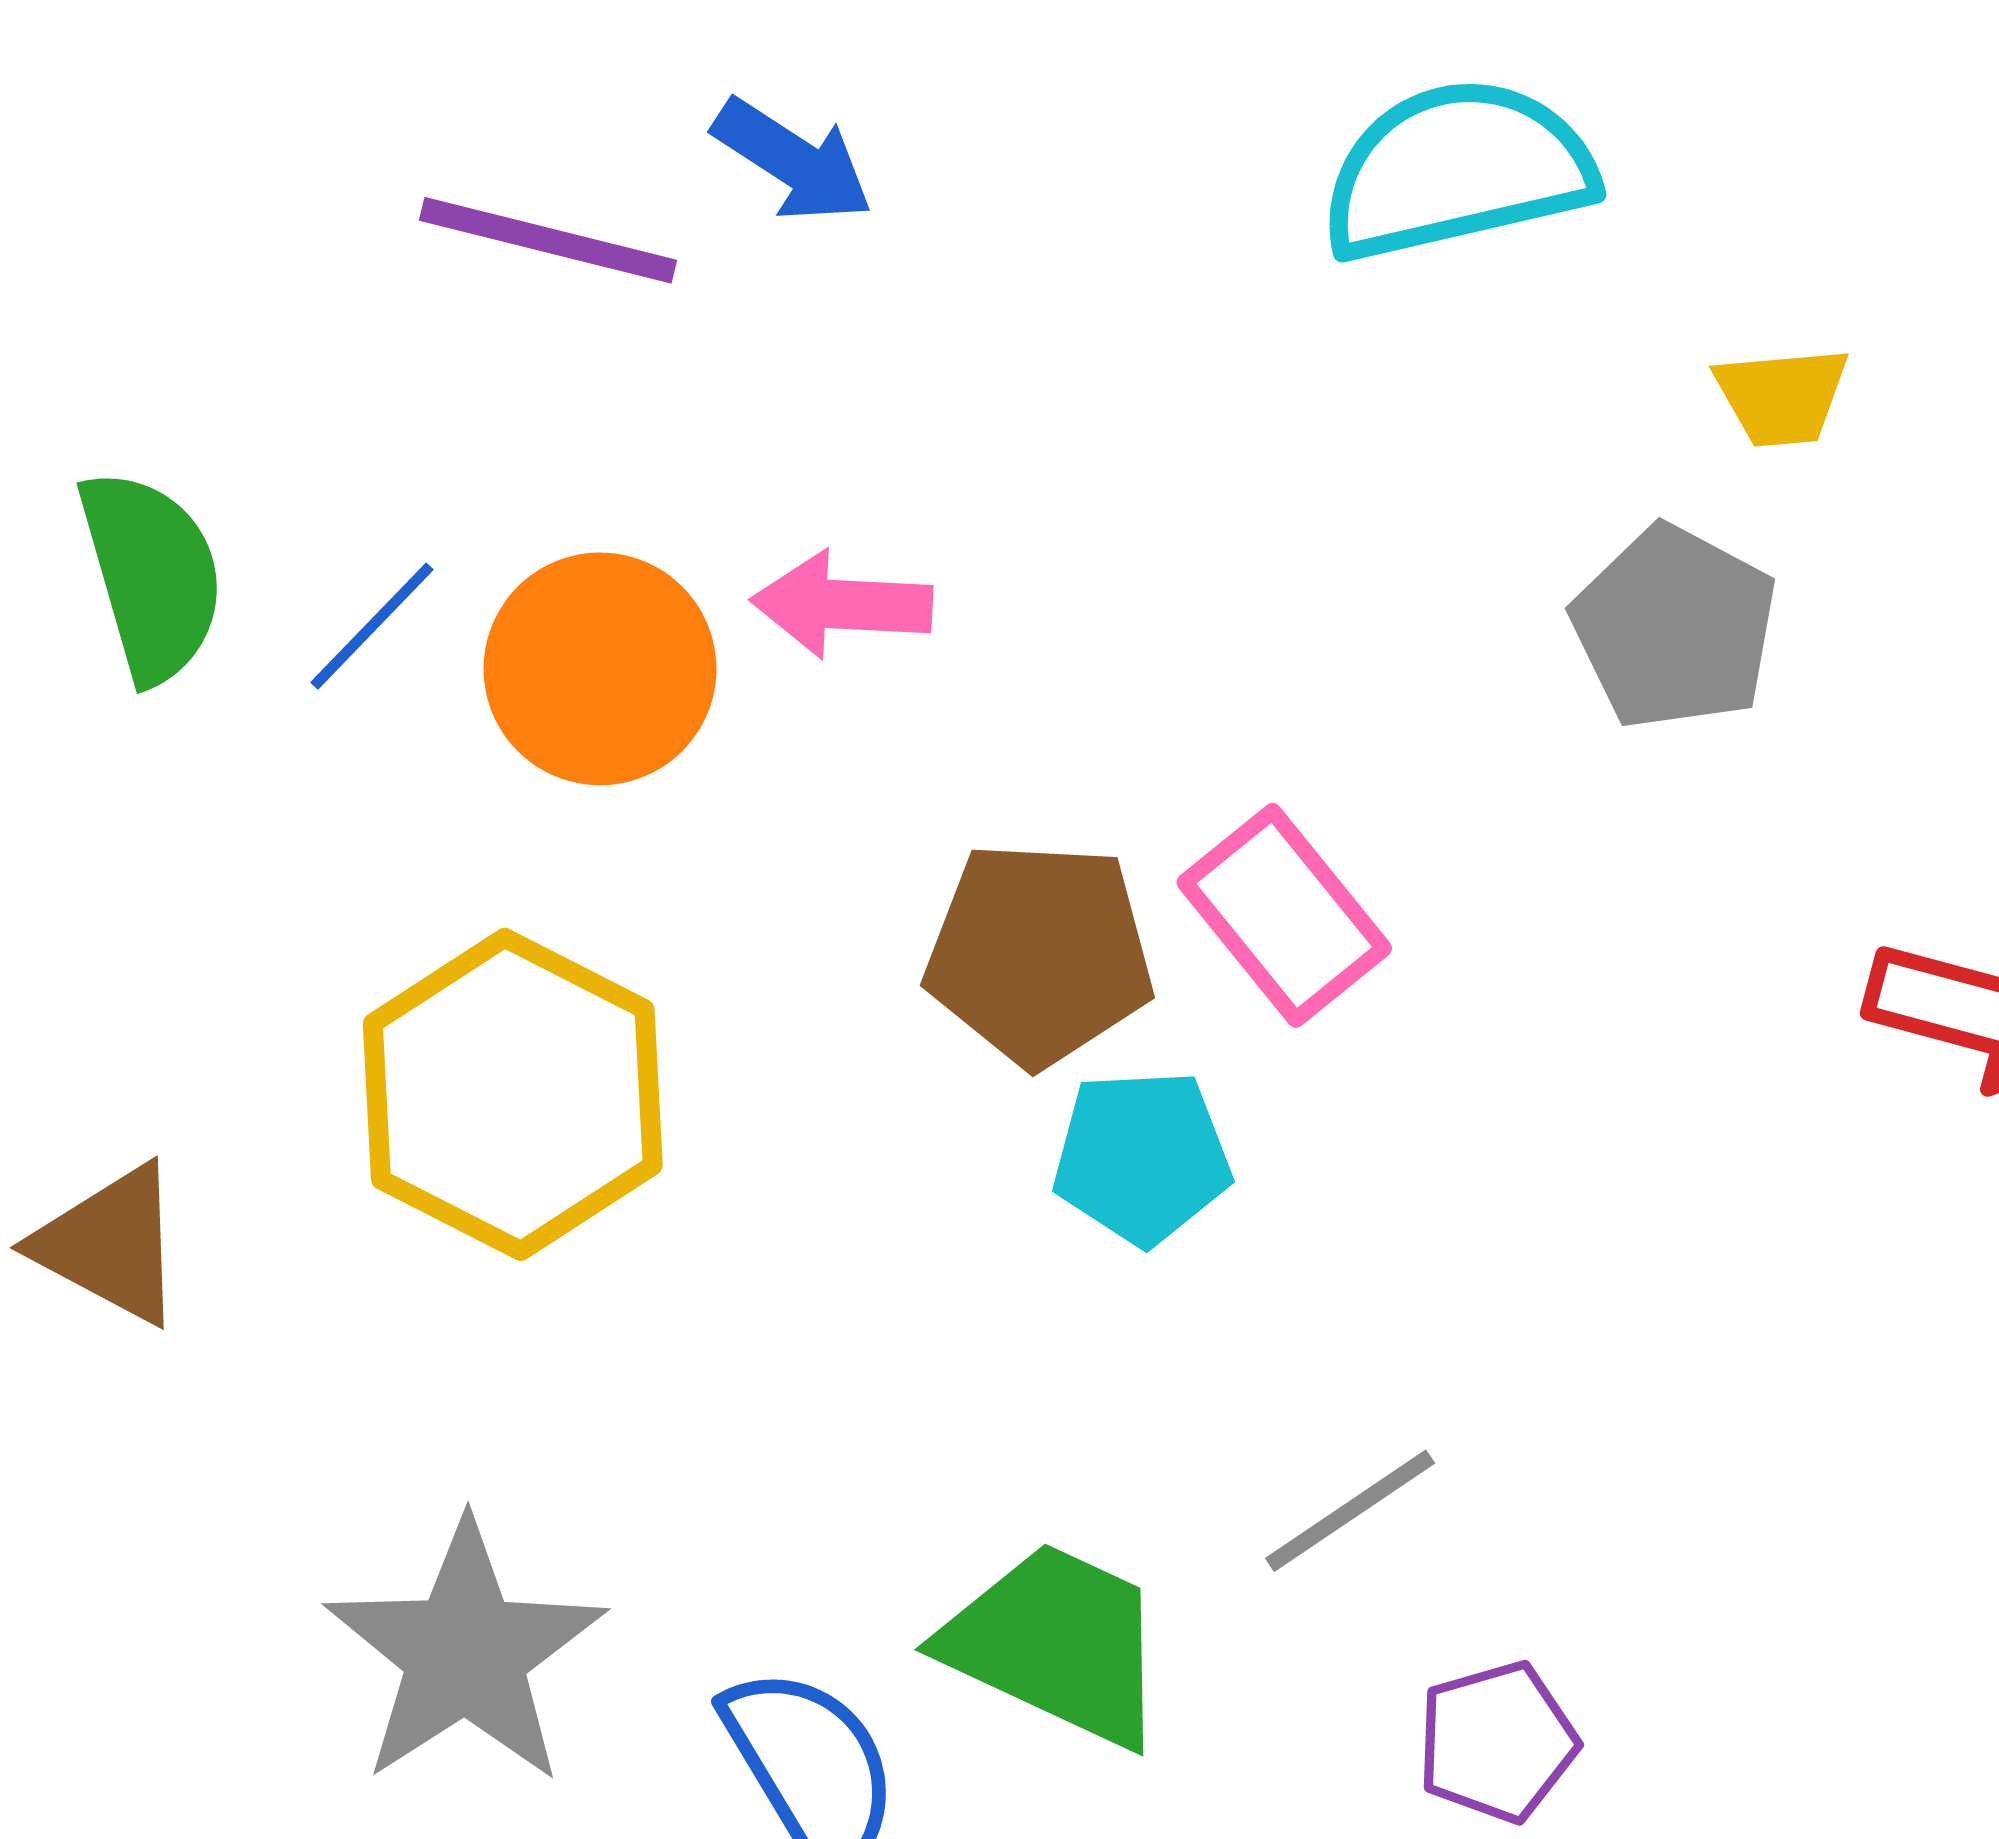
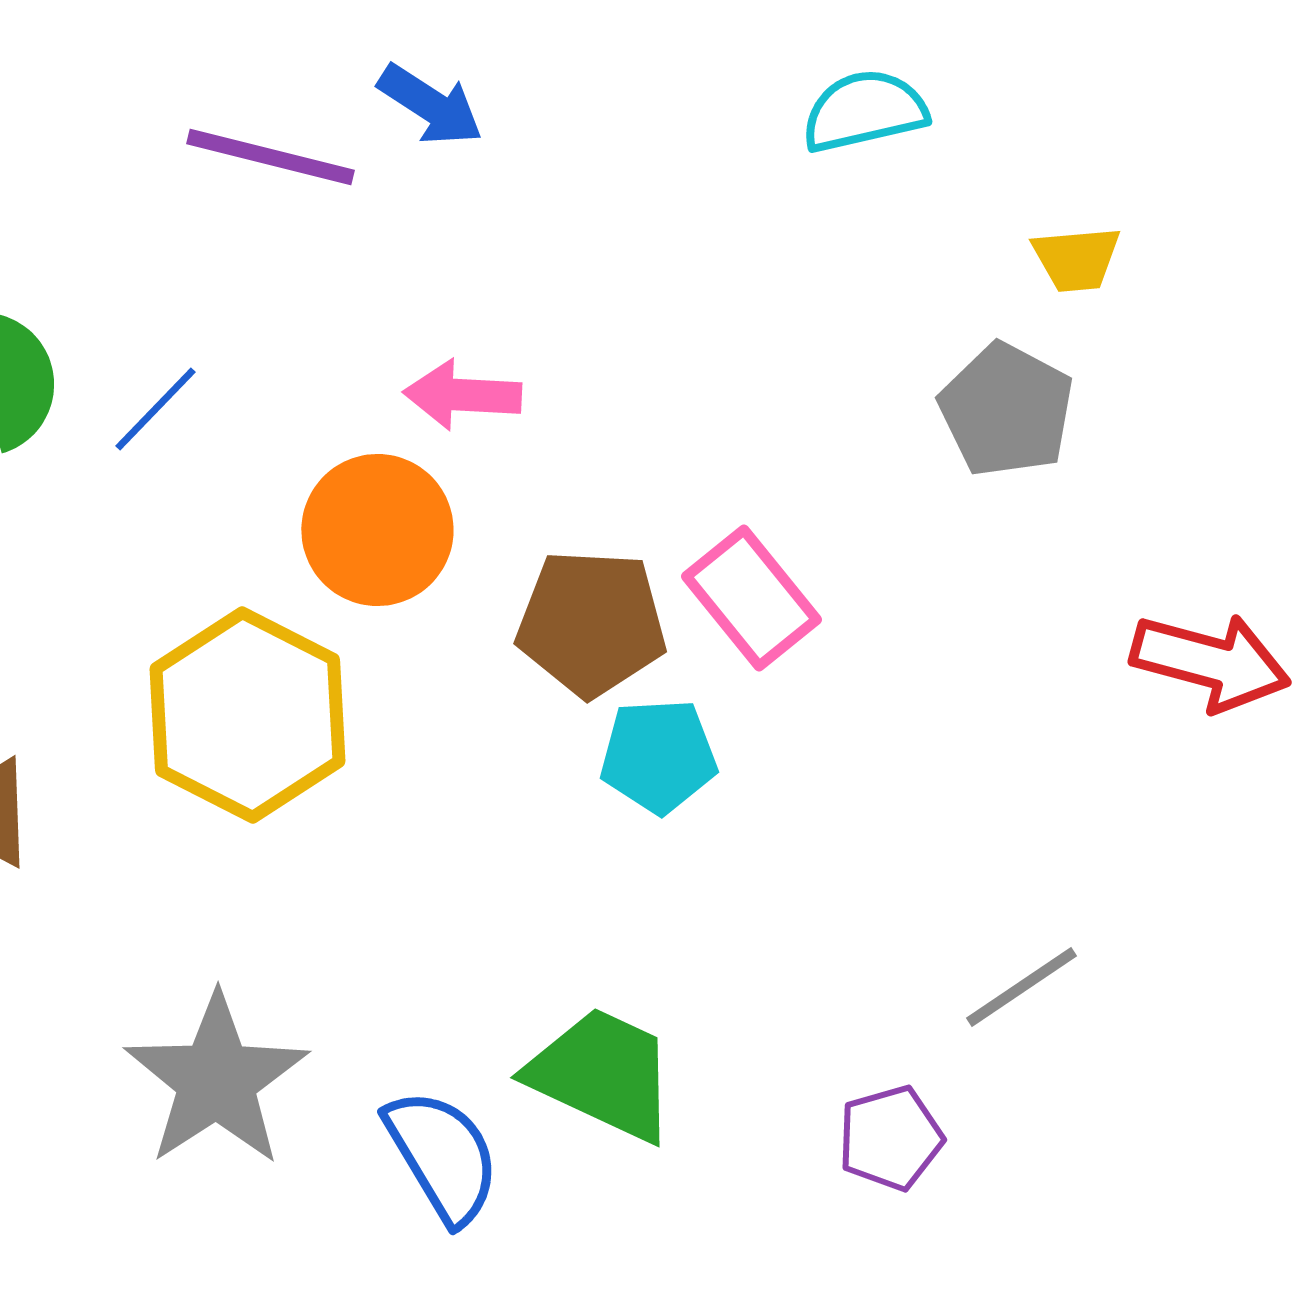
cyan semicircle: (1457, 170) -> (864, 111), size x0.7
orange circle: (600, 669) -> (377, 530), moved
gray line: (1350, 1511) -> (1021, 987), moved

